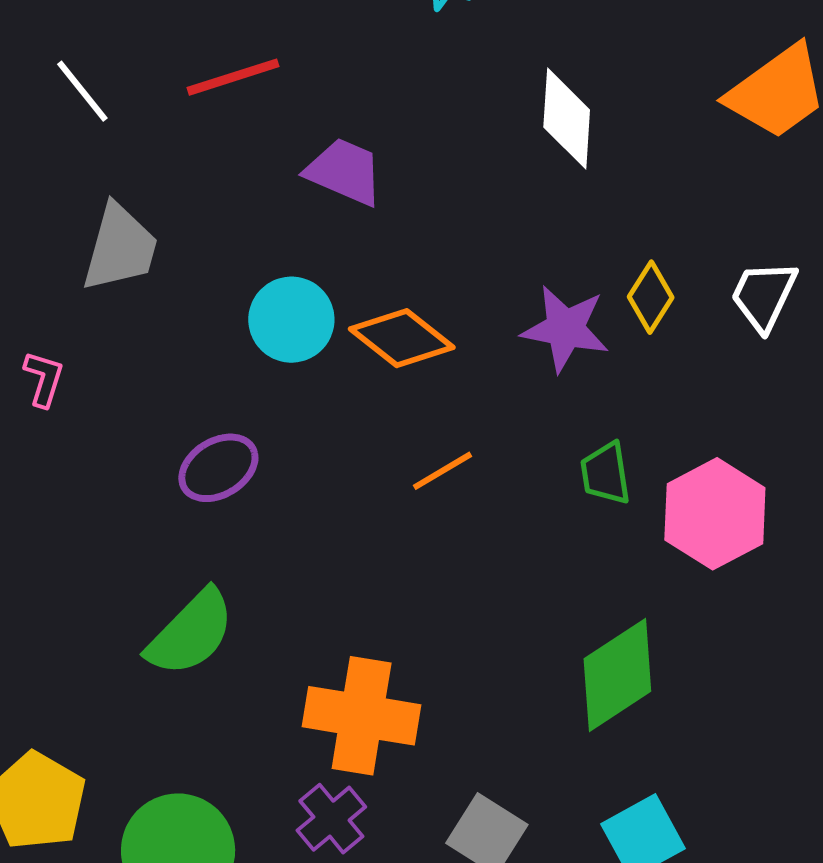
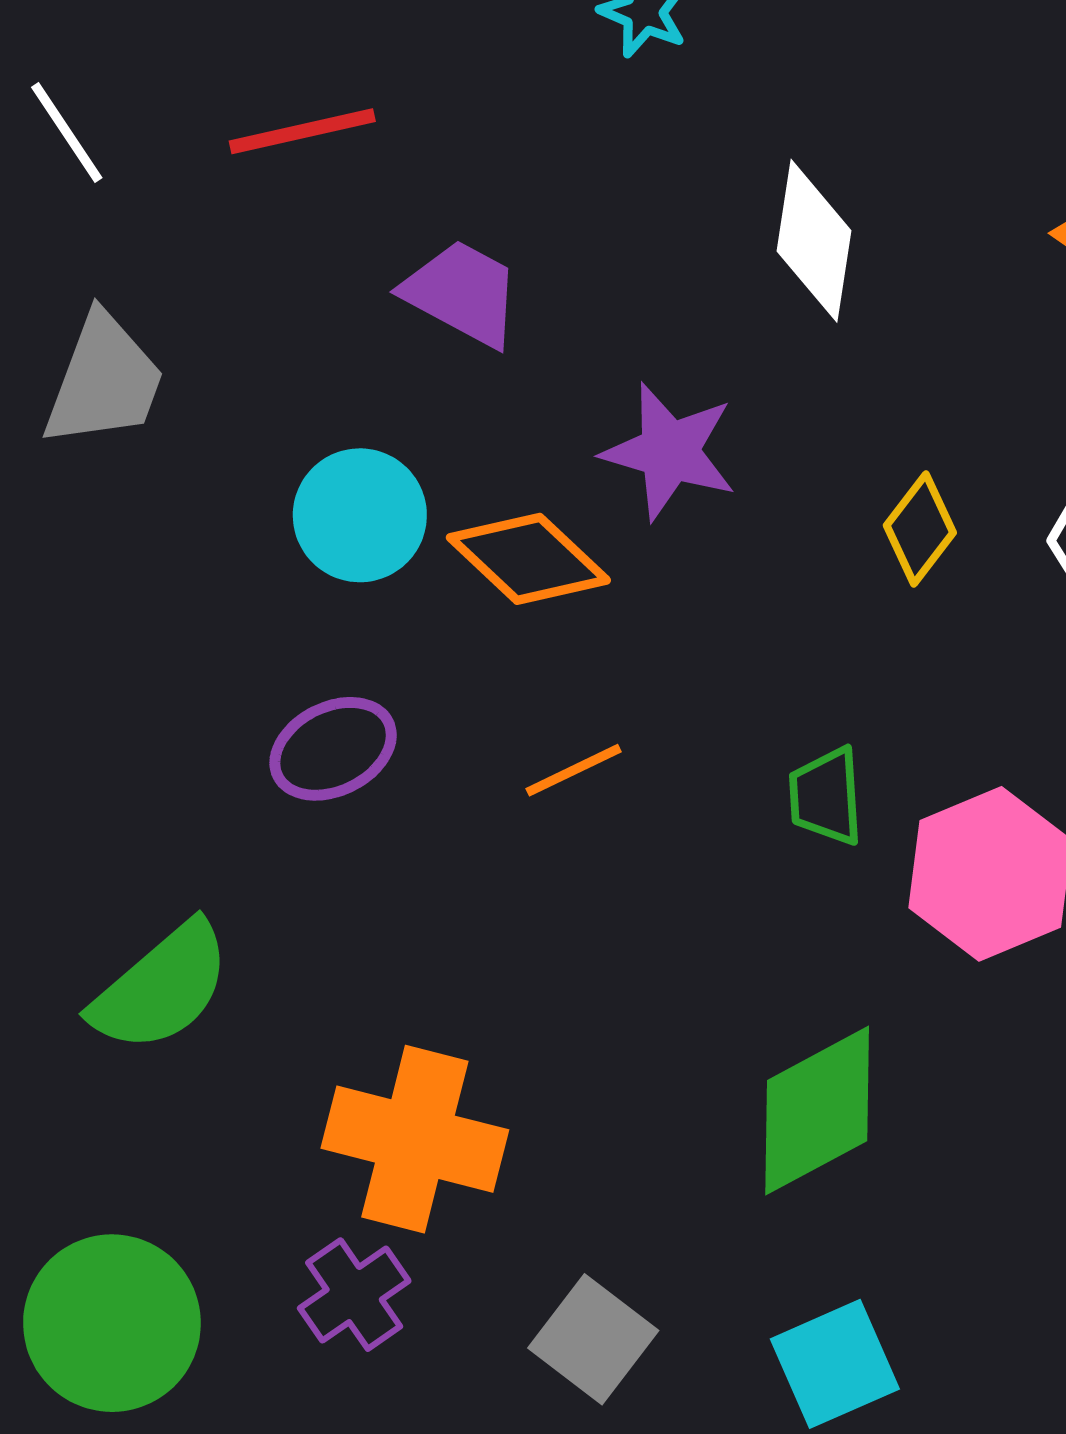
purple star: (565, 329) -> (669, 451), moved
purple ellipse: (218, 468) -> (333, 749), moved

